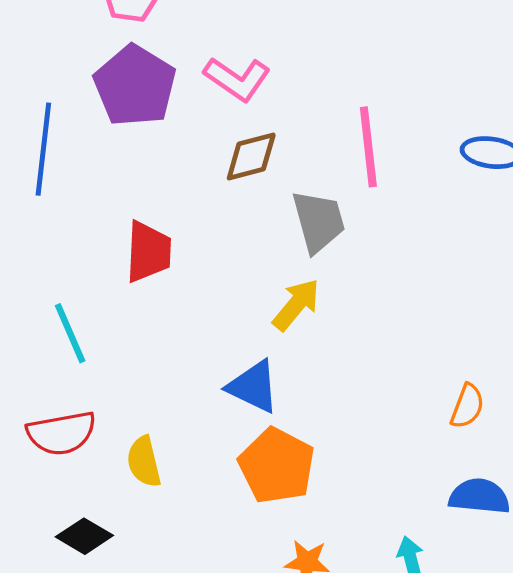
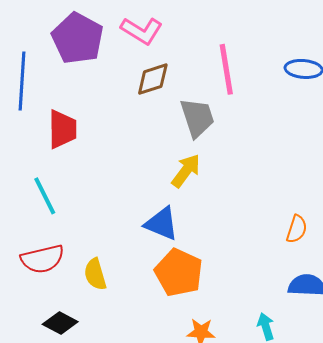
red trapezoid: (148, 252) -> (62, 129), moved

